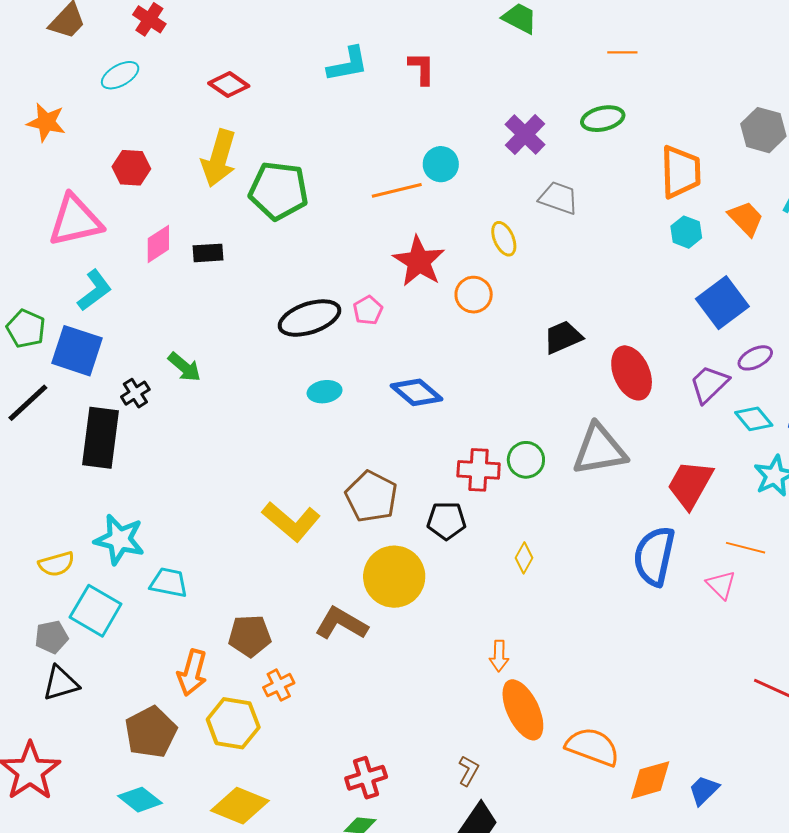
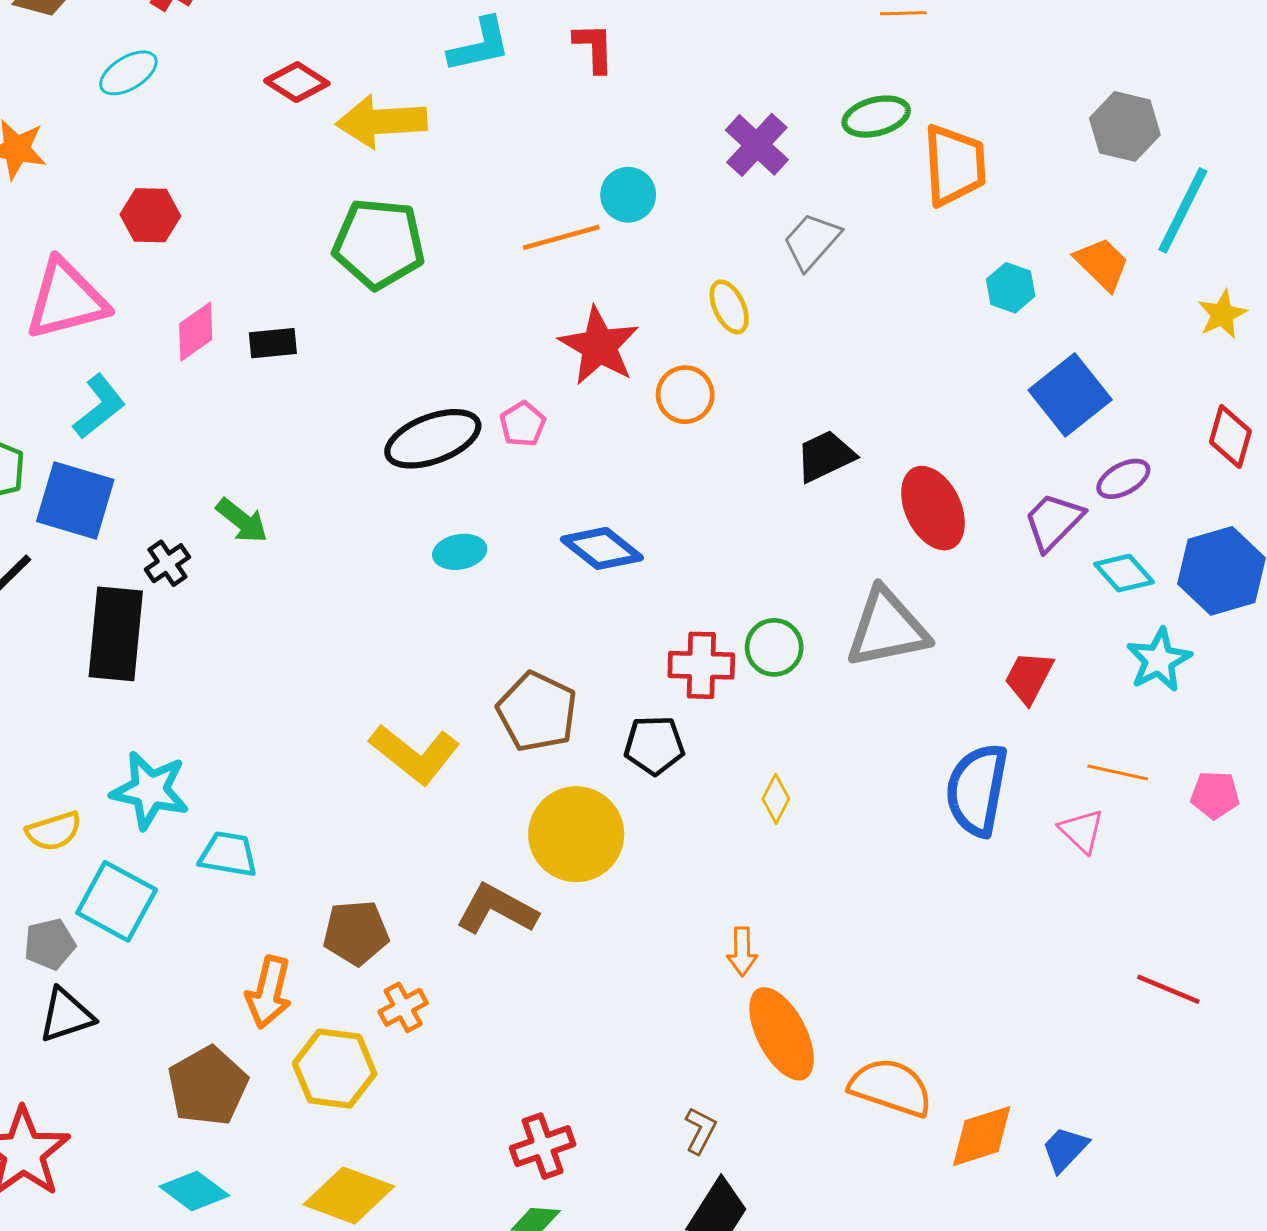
yellow arrow: (219, 158) -> (381, 121), moved, turned 72
orange trapezoid: (681, 172) -> (955, 165), moved
gray trapezoid: (559, 198) -> (812, 241), turned -66
red trapezoid: (690, 484) -> (1029, 677), size x0.7

